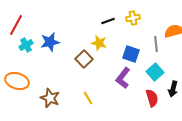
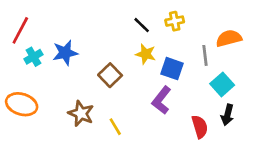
black line: (108, 21) -> (142, 25), turned 64
yellow star: (99, 43) -> (146, 54), moved
cyan square: (155, 72) -> (222, 84), moved
brown star: (50, 98) -> (81, 113), moved

